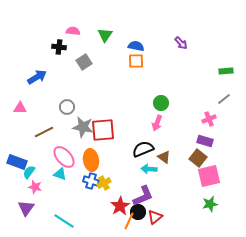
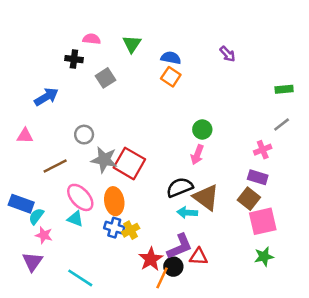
orange square: (136, 61) -> (171, 77), turned 35
red square: (103, 130) -> (129, 163), turned 35
brown triangle: (164, 157) -> (206, 197), size x1.6
red triangle: (155, 217) -> (199, 257), moved, turned 42

